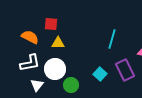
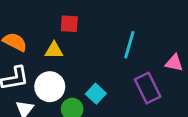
red square: (51, 24) -> (69, 24), moved
cyan square: (100, 74) -> (96, 94), moved

